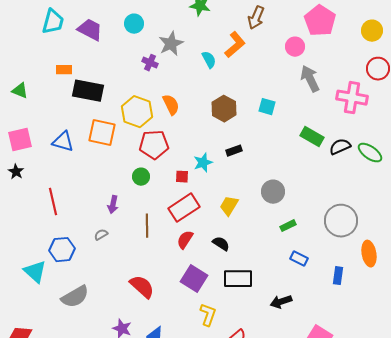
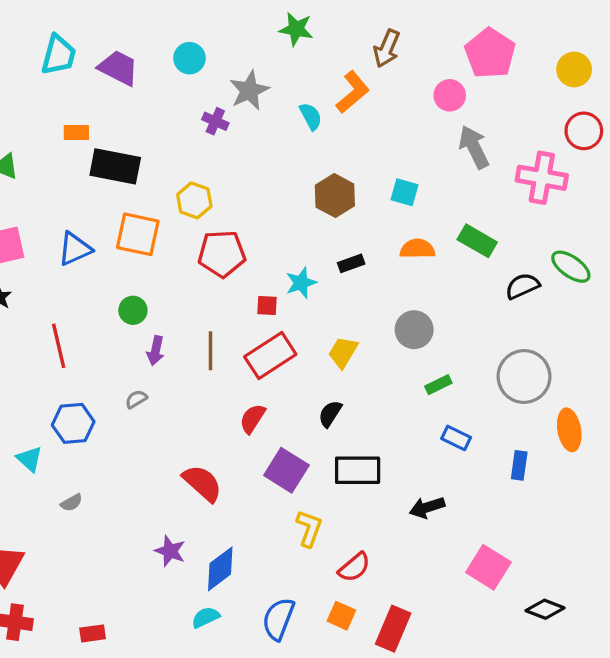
orange semicircle: (171, 105) -> (417, 249), moved, turned -65
yellow hexagon: (137, 112) -> (194, 200), size x0.7
blue triangle: (63, 142) -> (75, 249), turned -40
black semicircle: (340, 147) -> (522, 286), moved
green circle: (141, 177) -> (133, 310), moved
brown line: (147, 226) -> (210, 351), moved
red semicircle: (185, 240) -> (253, 419), moved
black semicircle: (221, 244) -> (330, 414), turned -90
cyan triangle: (35, 272) -> (30, 459), size x0.7
gray semicircle: (75, 297) -> (72, 503), moved, size x0.5

